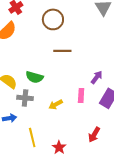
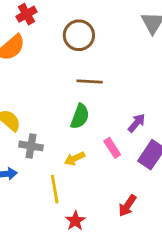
green semicircle: (34, 77) -> (80, 116), moved, turned -90
pink rectangle: (81, 96) -> (112, 148), turned -40
yellow line: (32, 137) -> (55, 189), moved

